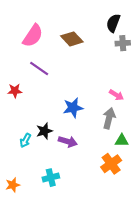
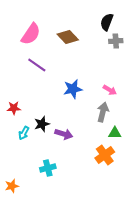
red star: (15, 91) -> (14, 108), moved
blue star: (73, 108) -> (73, 89), moved
orange star: (13, 185) -> (12, 186), moved

